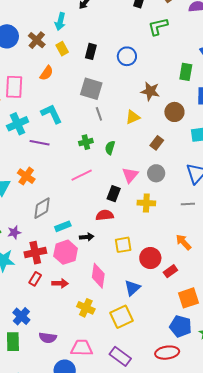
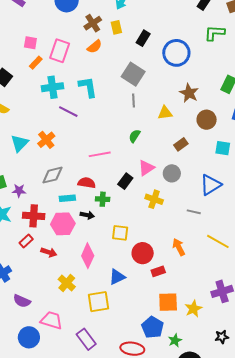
brown cross: (37, 40) -> (93, 23), moved
blue circle: (127, 56) -> (176, 53), size x1.4
green cross: (86, 142) -> (103, 199), moved
red semicircle: (105, 215) -> (87, 183), moved

